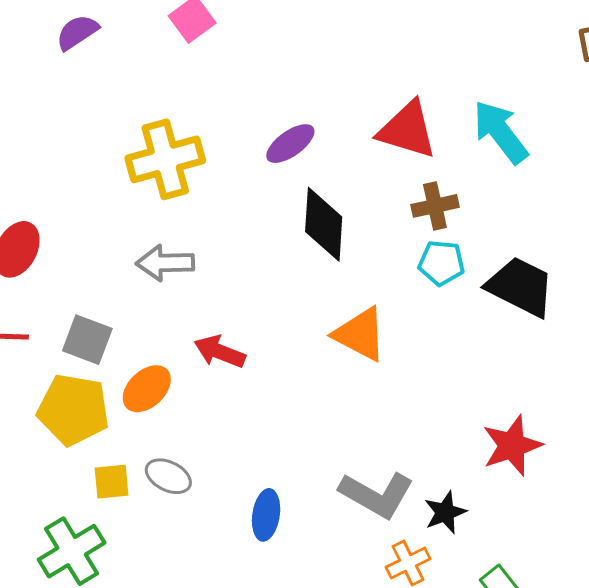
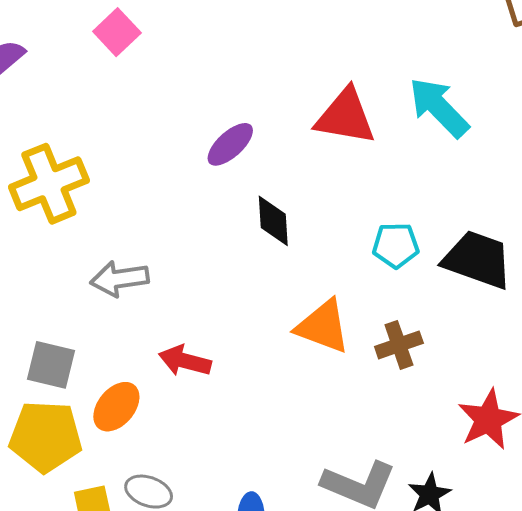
yellow cross: (165, 159) -> (49, 184), moved
brown cross: (435, 206) -> (399, 345), moved
black diamond: (324, 224) -> (273, 221), size x0.7

